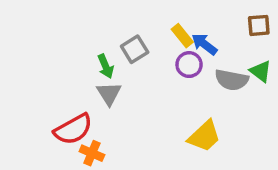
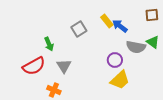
purple circle: (189, 65) -> (115, 60), moved
green arrow: (106, 66) -> (49, 44), moved
gray triangle: (109, 94) -> (64, 66), moved
red semicircle: (73, 129) -> (34, 66), moved

